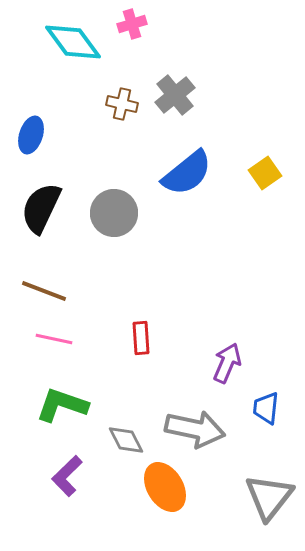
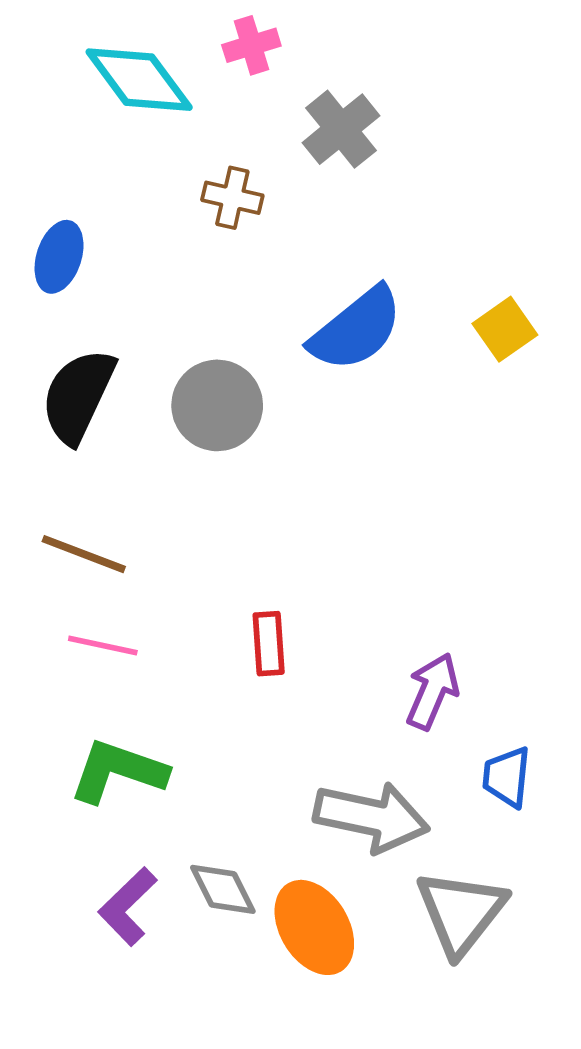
gray cross: (175, 95) -> (341, 129), moved
gray diamond: (126, 440) -> (223, 889), moved
gray triangle: (269, 497) -> (461, 912), moved

